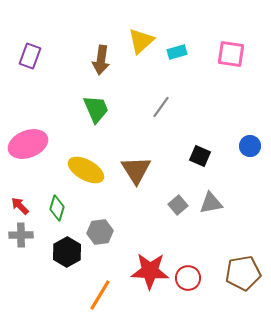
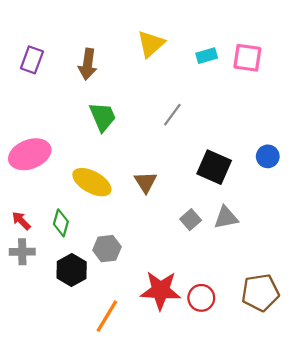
cyan rectangle: (177, 52) -> (207, 56), moved
brown arrow: (101, 60) -> (88, 64), moved
black square: (200, 156) -> (214, 167), size x1.5
brown triangle: (136, 170) -> (146, 182), size x0.7

